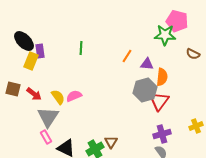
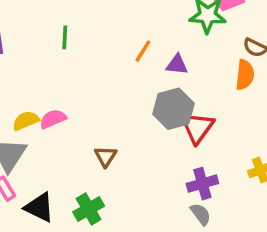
orange semicircle: (162, 77) -> (245, 75), moved
yellow semicircle: (58, 97) -> (26, 121), turned -77
brown triangle: (111, 142) -> (106, 156), moved

